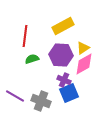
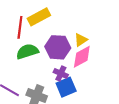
yellow rectangle: (63, 26) -> (39, 17), moved
green semicircle: (32, 59) -> (27, 51), size x1.5

